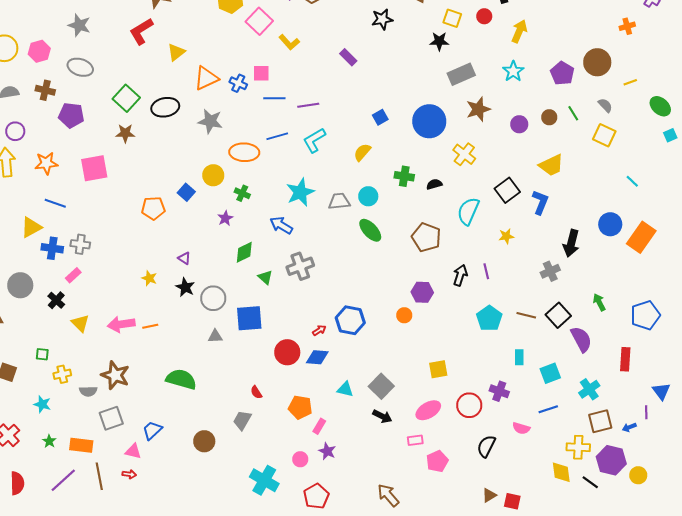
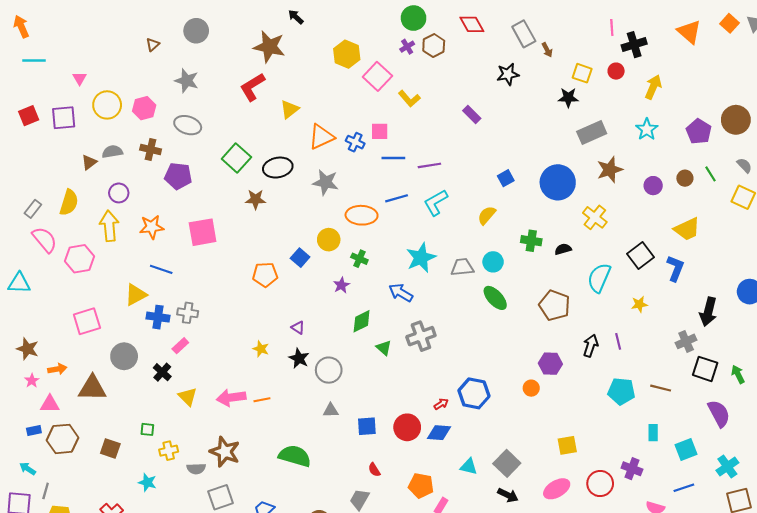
brown star: (125, 133) -> (256, 199), moved
black square: (558, 315) -> (705, 369), moved, turned -30
blue square: (249, 318) -> (367, 426), moved, size x0.7
cyan pentagon: (489, 318) -> (621, 391), turned -30

